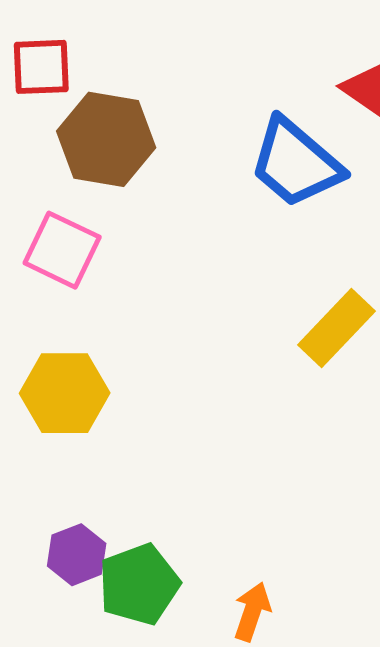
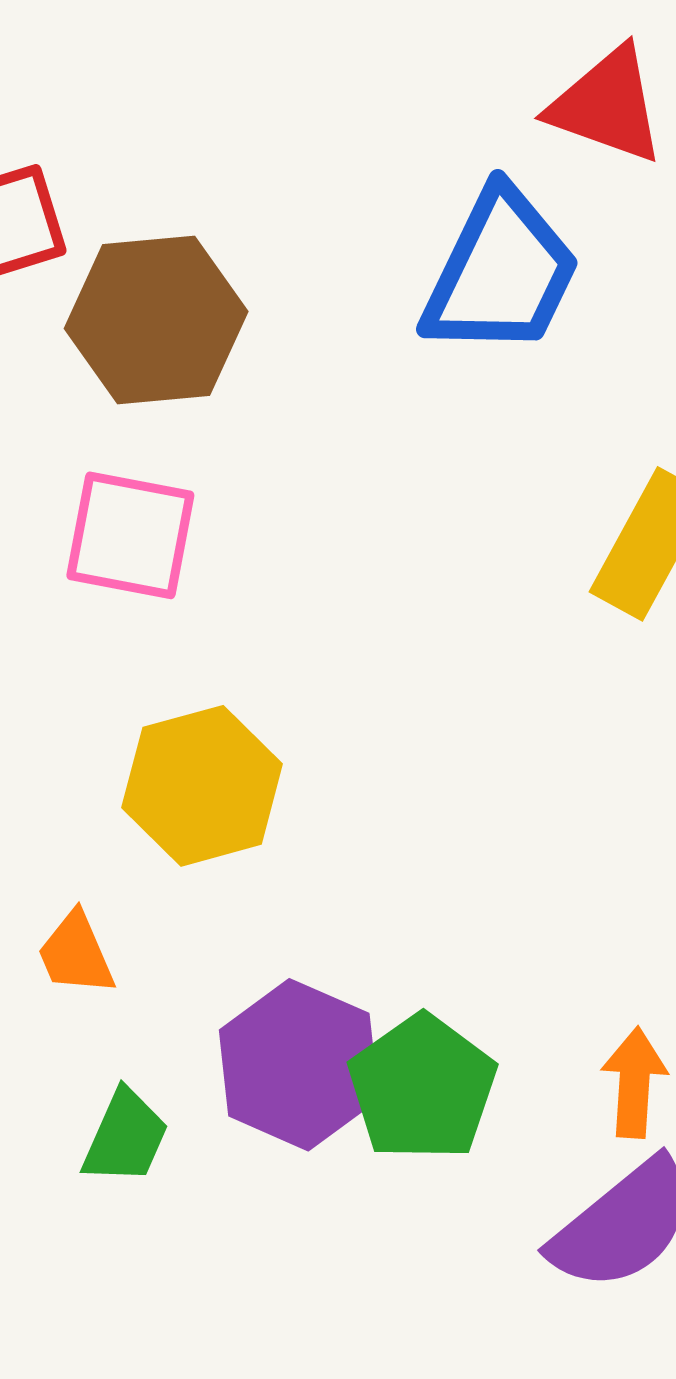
blue trapezoid: (296, 163) -> (501, 273), turned -90
purple hexagon: (77, 555) -> (299, 1065), size x1.5

